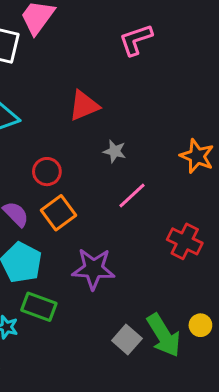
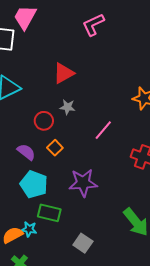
gray star: (115, 151) -> (67, 107), moved
orange square: (58, 213) -> (55, 148), size x0.7
gray square: (127, 340) -> (83, 243), moved

